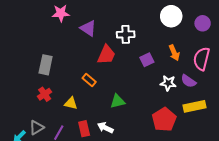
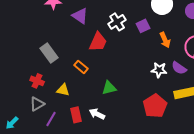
white cross: (126, 34) -> (117, 22), turned -30
purple square: (147, 60) -> (143, 26), moved
gray rectangle: (46, 65) -> (49, 53), moved, turned -48
red cross: (45, 94) -> (37, 81), turned -32
gray triangle: (36, 128) -> (37, 104), moved

